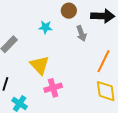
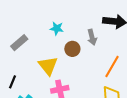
brown circle: (69, 11) -> (72, 49), moved

